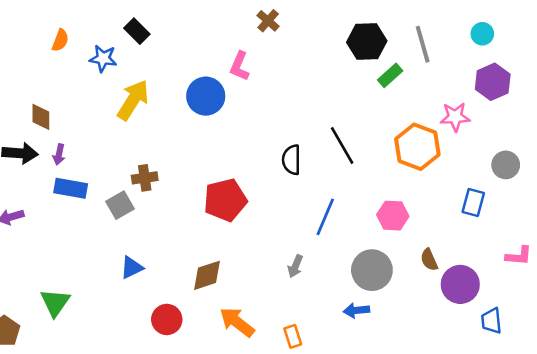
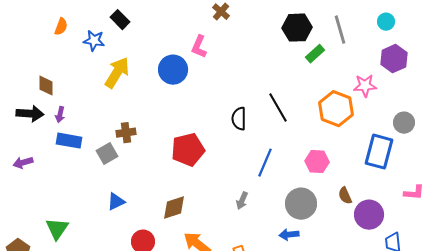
blue rectangle: (473, 203) -> (379, 152), size x1.6

